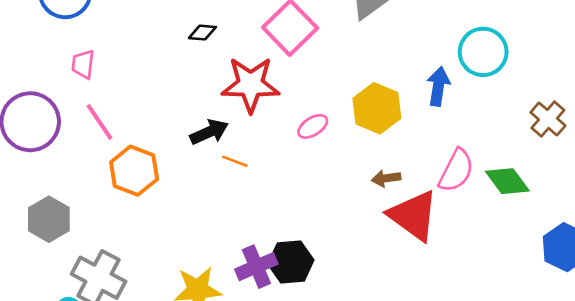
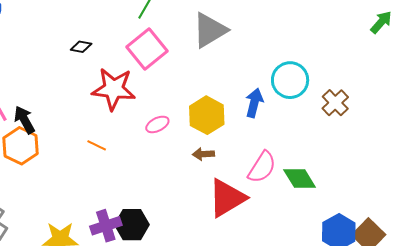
brown cross: (548, 119) -> (335, 103), moved
black arrow: (209, 132) -> (24, 120), moved, turned -100
brown arrow: (386, 178) -> (203, 154), moved
red triangle: (413, 215) -> (227, 198), turned 48

